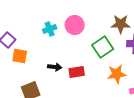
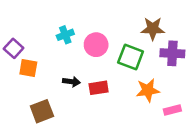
pink circle: (75, 25) -> (96, 45), moved
green square: (103, 47) -> (131, 57), turned -35

